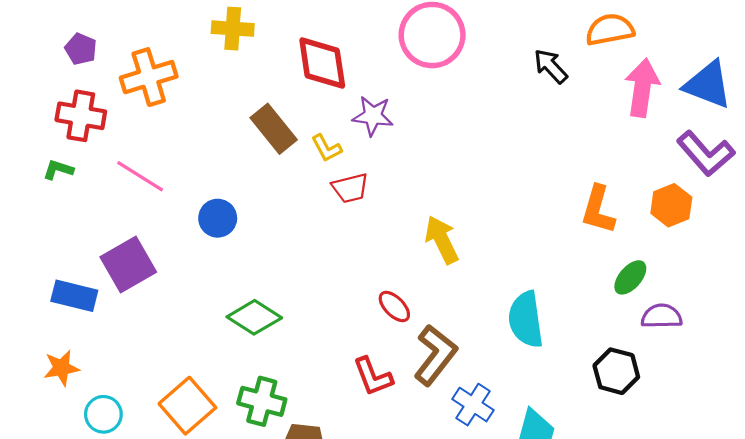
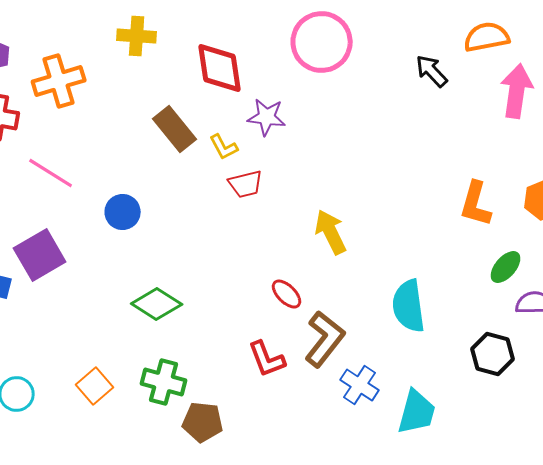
orange square: (187, 406) -> (95, 386), size x0.7

